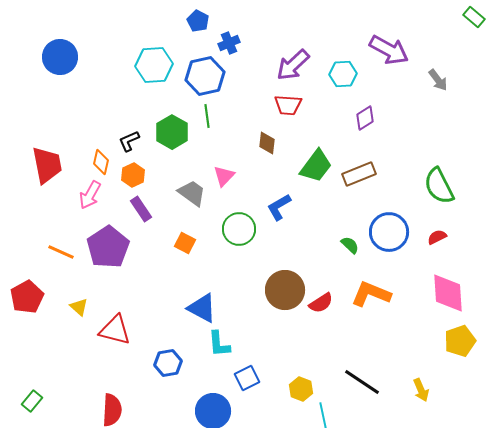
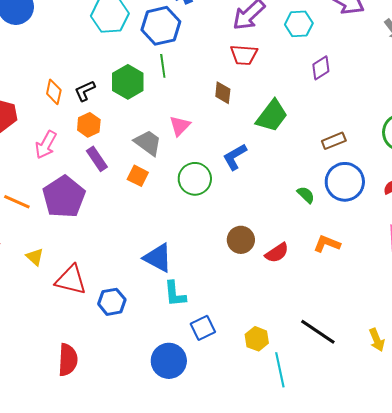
orange diamond: (101, 162) -> (54, 92), moved
brown rectangle: (359, 174) -> (334, 141), moved, size x0.7
orange square: (185, 243) -> (138, 176), moved
brown circle: (285, 290) -> (241, 240), size x0.7
orange L-shape: (371, 294) -> (327, 244), size x0.7
blue hexagon: (168, 363) -> (112, 302), moved

